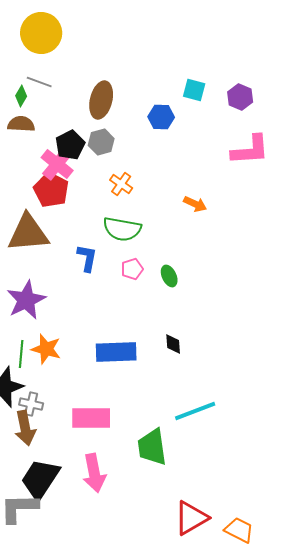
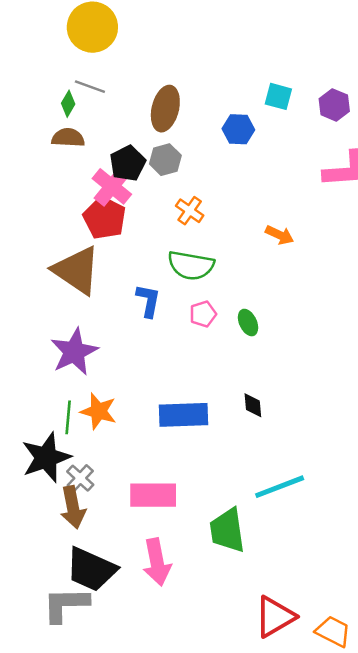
brown triangle: (28, 233) -> (77, 270), turned 39
gray cross: (31, 404) -> (80, 478), turned 30
black trapezoid: (40, 479) -> (91, 569), turned -99

